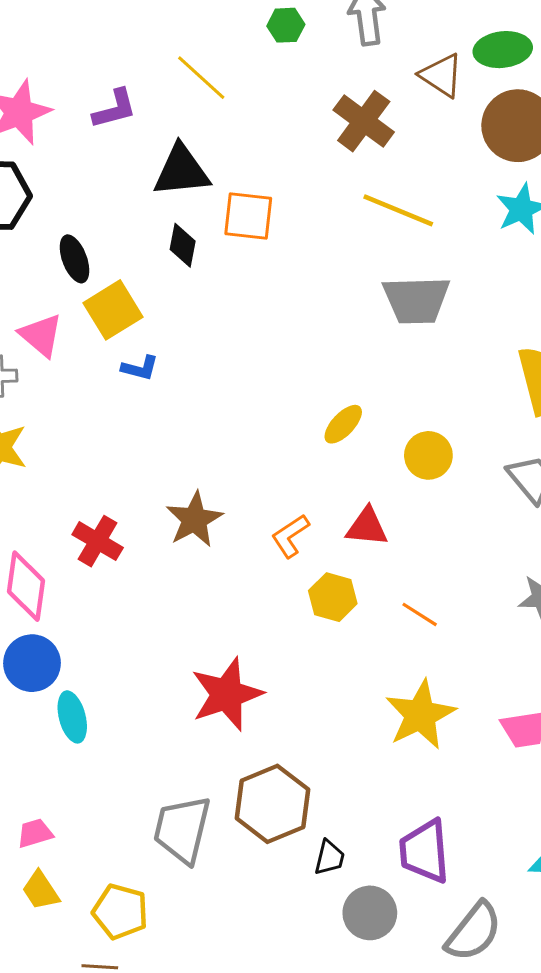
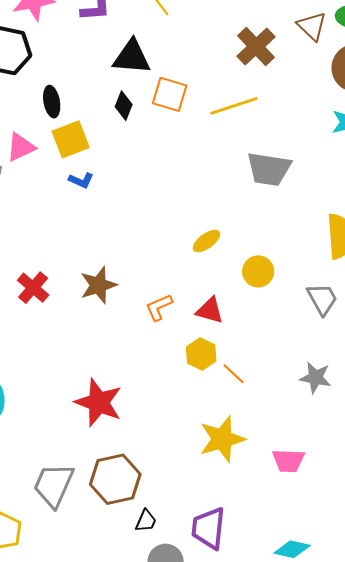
yellow line: (398, 210) -> (234, 106), moved, turned -51
pink triangle: (41, 335) -> (21, 147), turned 44
yellow hexagon: (333, 597) -> (201, 354), moved
red star: (227, 694) -> (99, 403), turned 30

